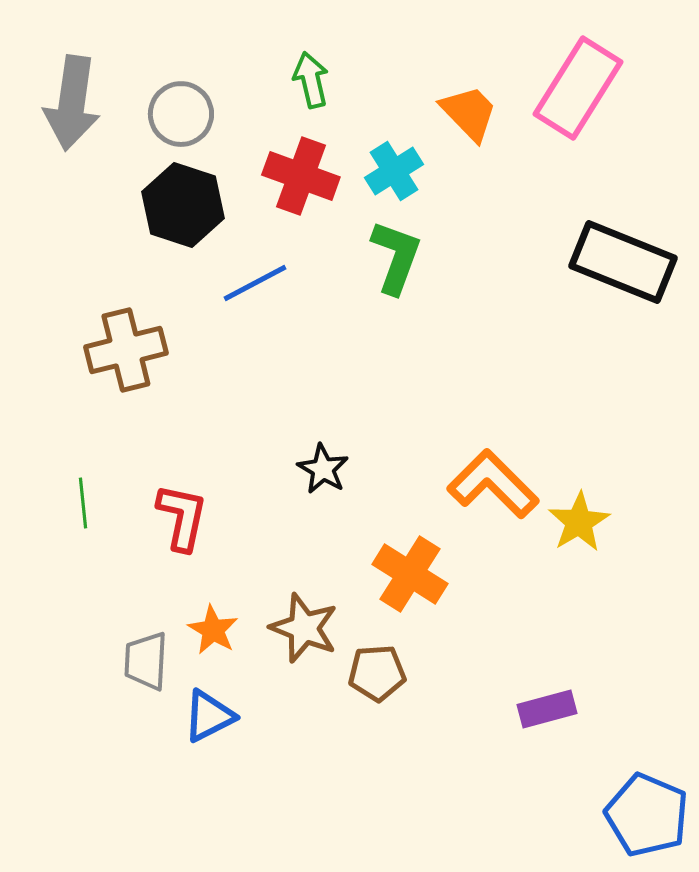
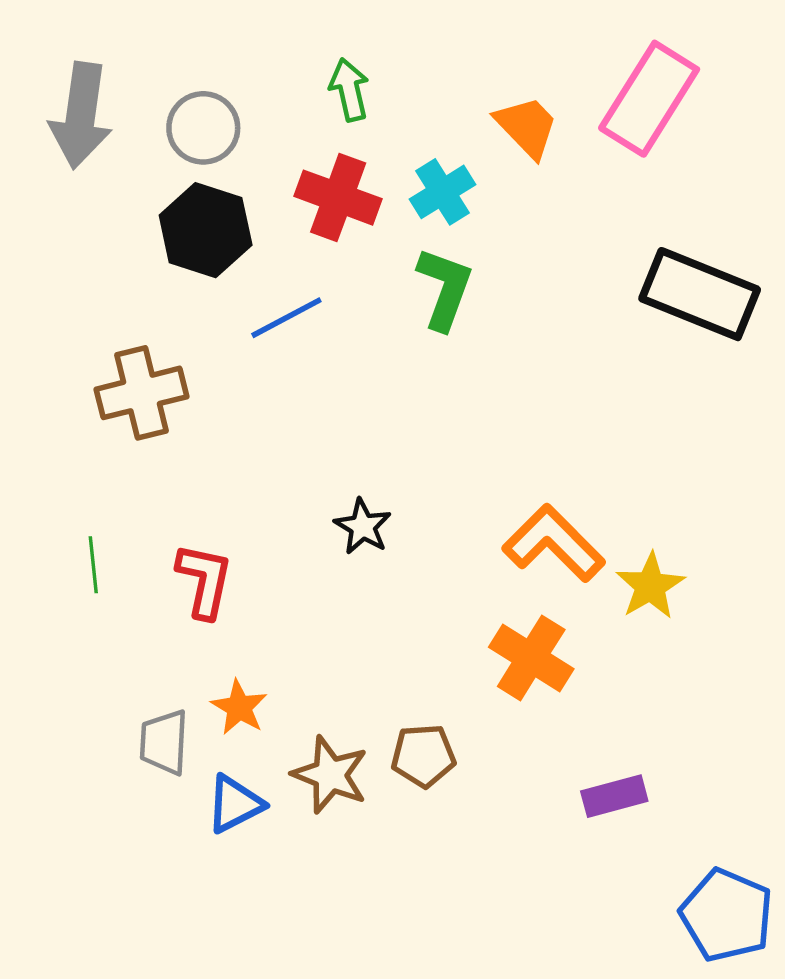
orange cross: (410, 574) -> (531, 658), moved
brown star: (304, 628) -> (330, 775), moved

